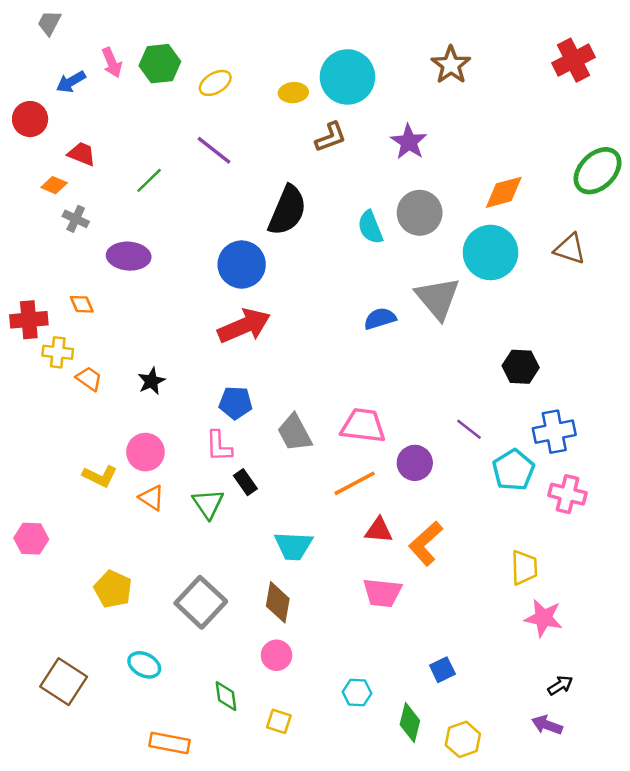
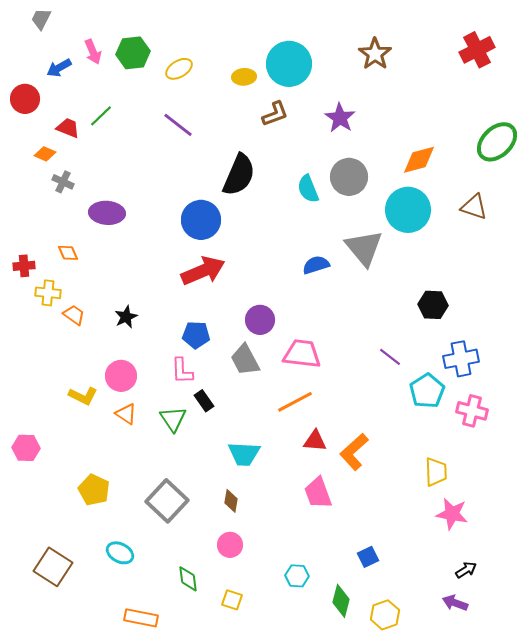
green line: (149, 180) -> (101, 116), moved
red cross: (29, 320) -> (24, 266), size x0.7
purple circle: (415, 463) -> (260, 320), moved
pink trapezoid: (382, 593) -> (318, 493), turned 64
brown diamond: (278, 602) -> (231, 501), size x0.7

